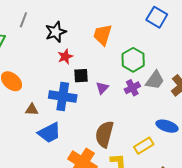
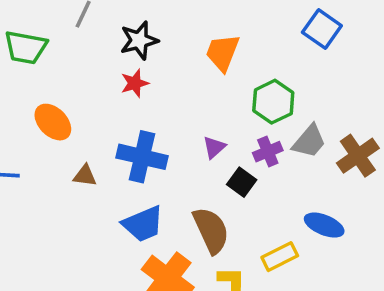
red star: (65, 57) -> (135, 83), moved
black square: (81, 76) -> (242, 182), moved, turned 35
blue trapezoid: (49, 133) -> (143, 224), moved
brown semicircle: (104, 134) -> (211, 230), turned 136

